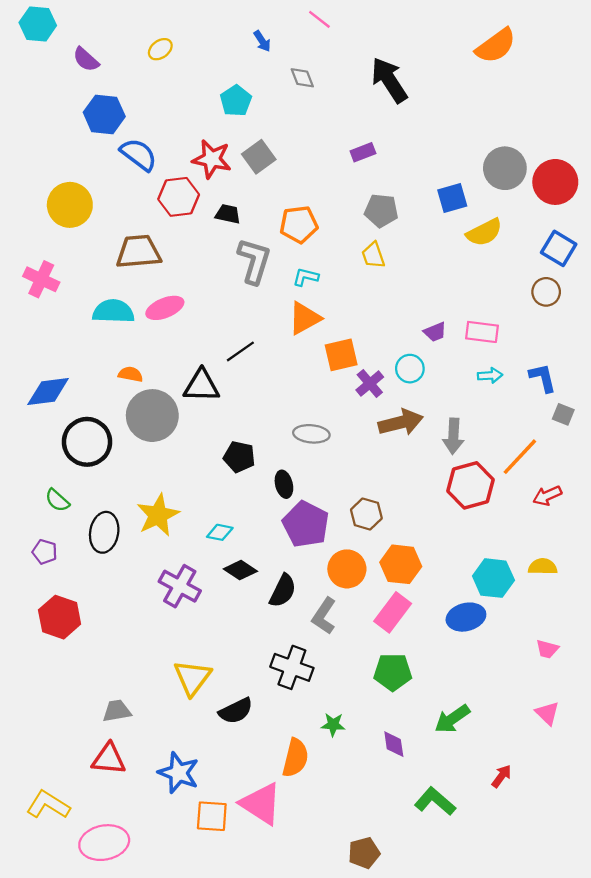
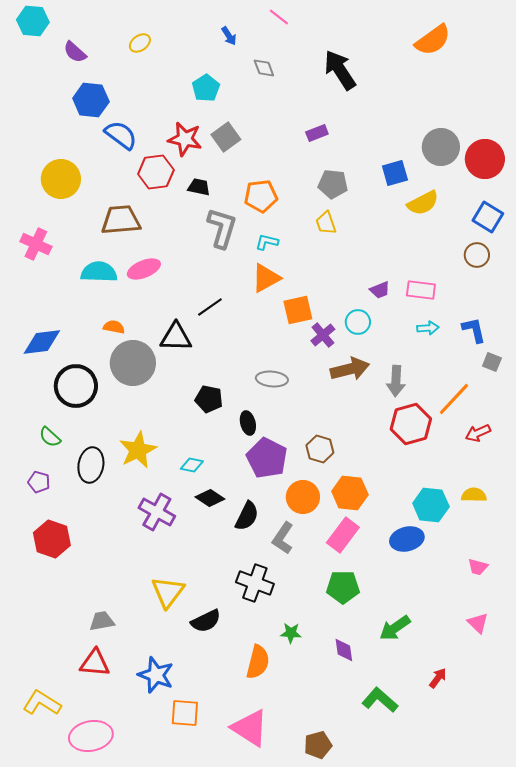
pink triangle: (261, 804) -> (250, 728), moved

